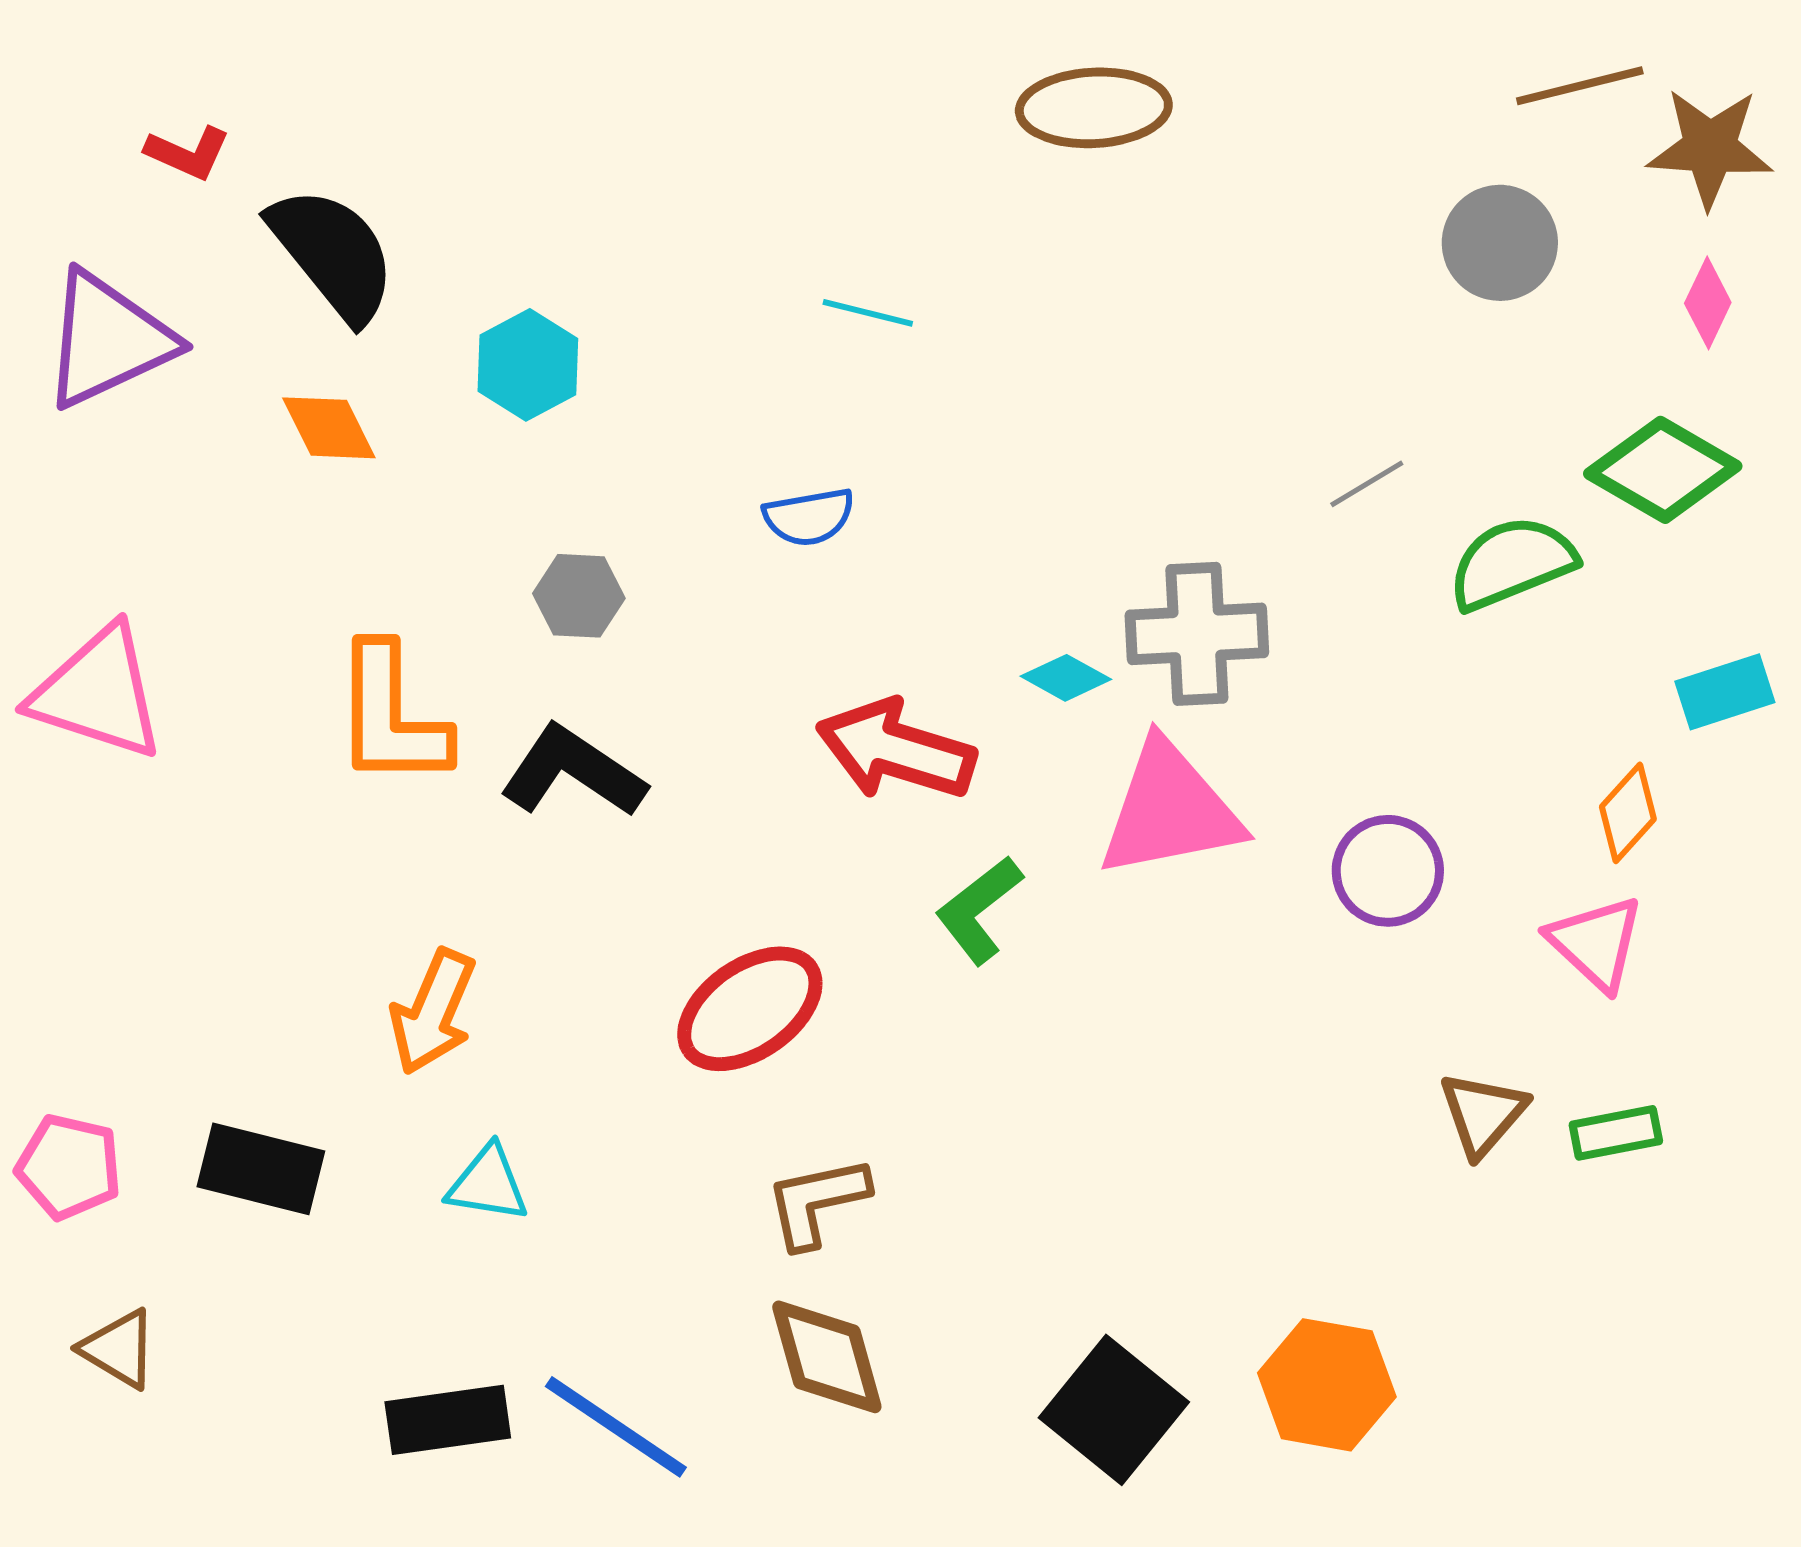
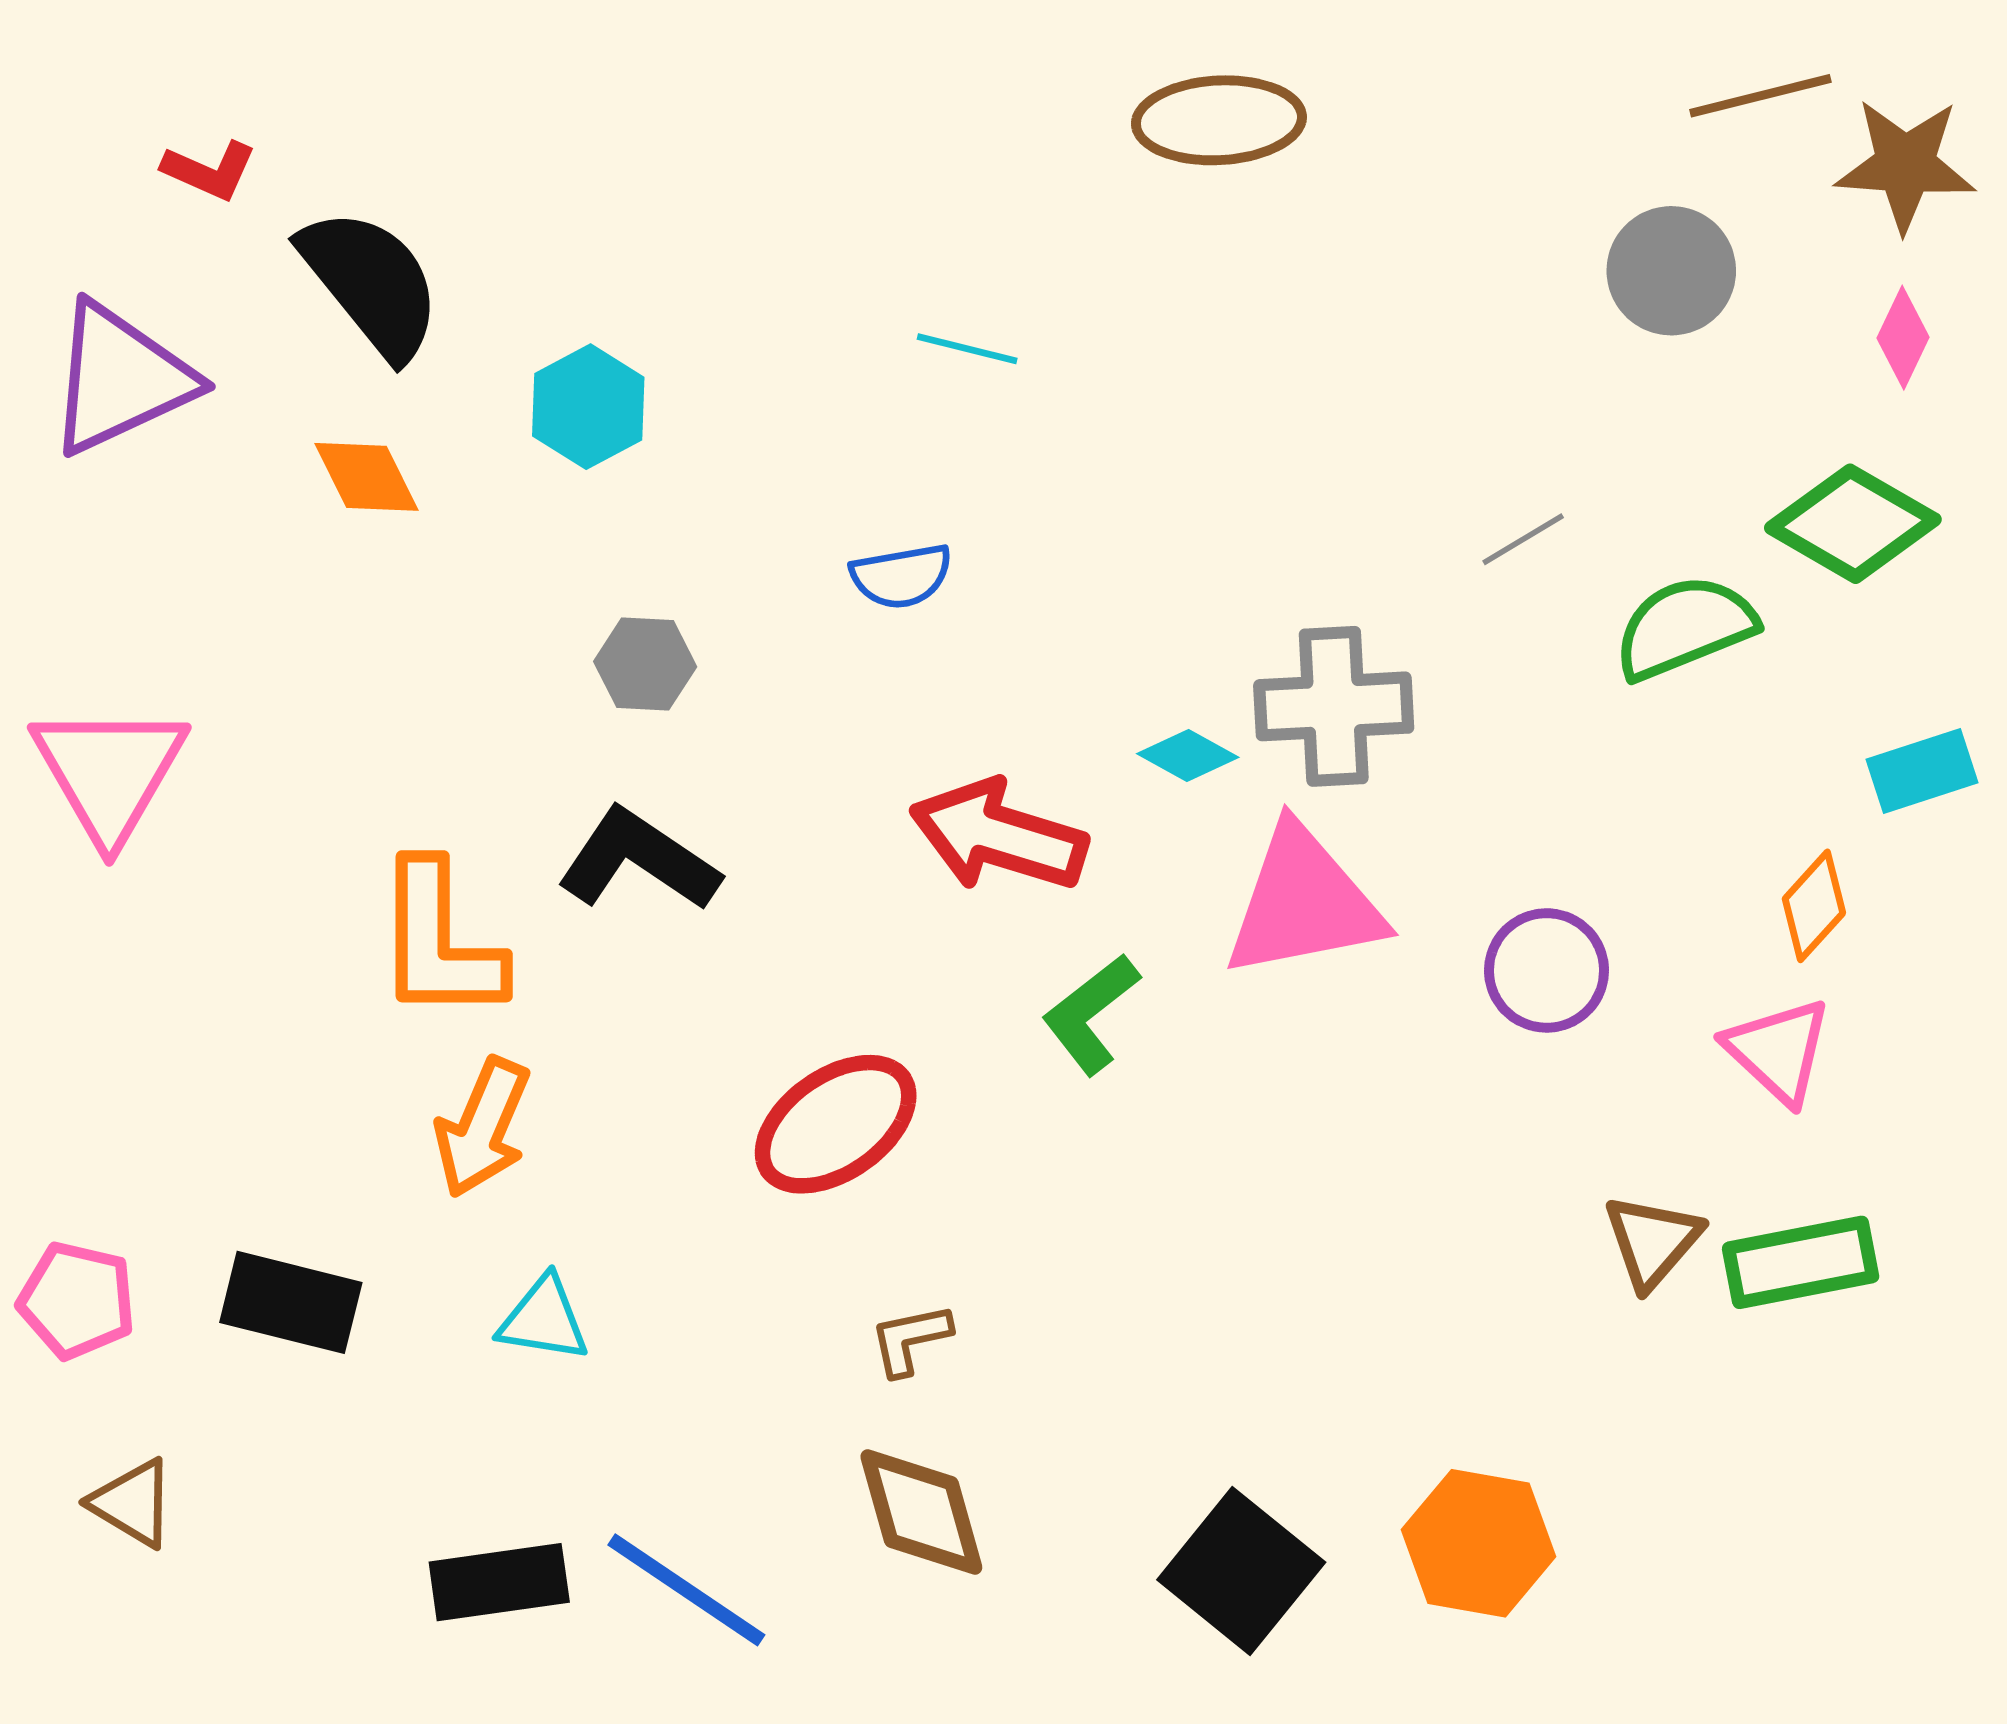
pink triangle: (98, 693) -> (109, 772), turned 42
orange L-shape: (391, 716) -> (439, 941), moved
green rectangle: (1616, 1133) -> (1801, 1262), size x1.5
brown L-shape: (817, 1202) -> (910, 1339), size x0.7

